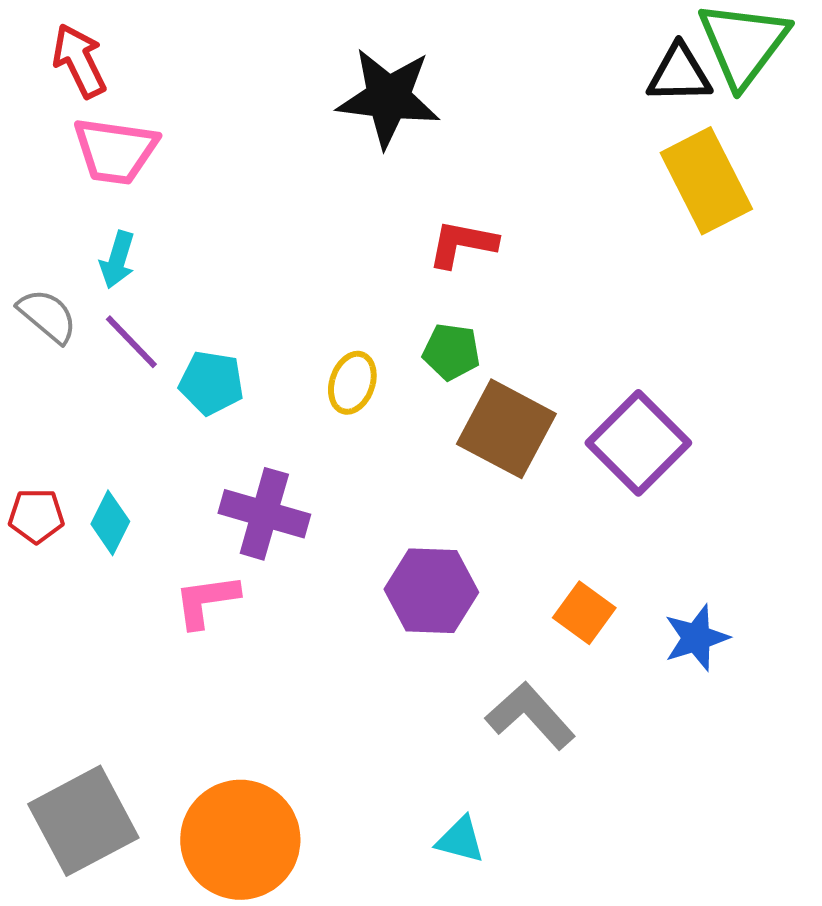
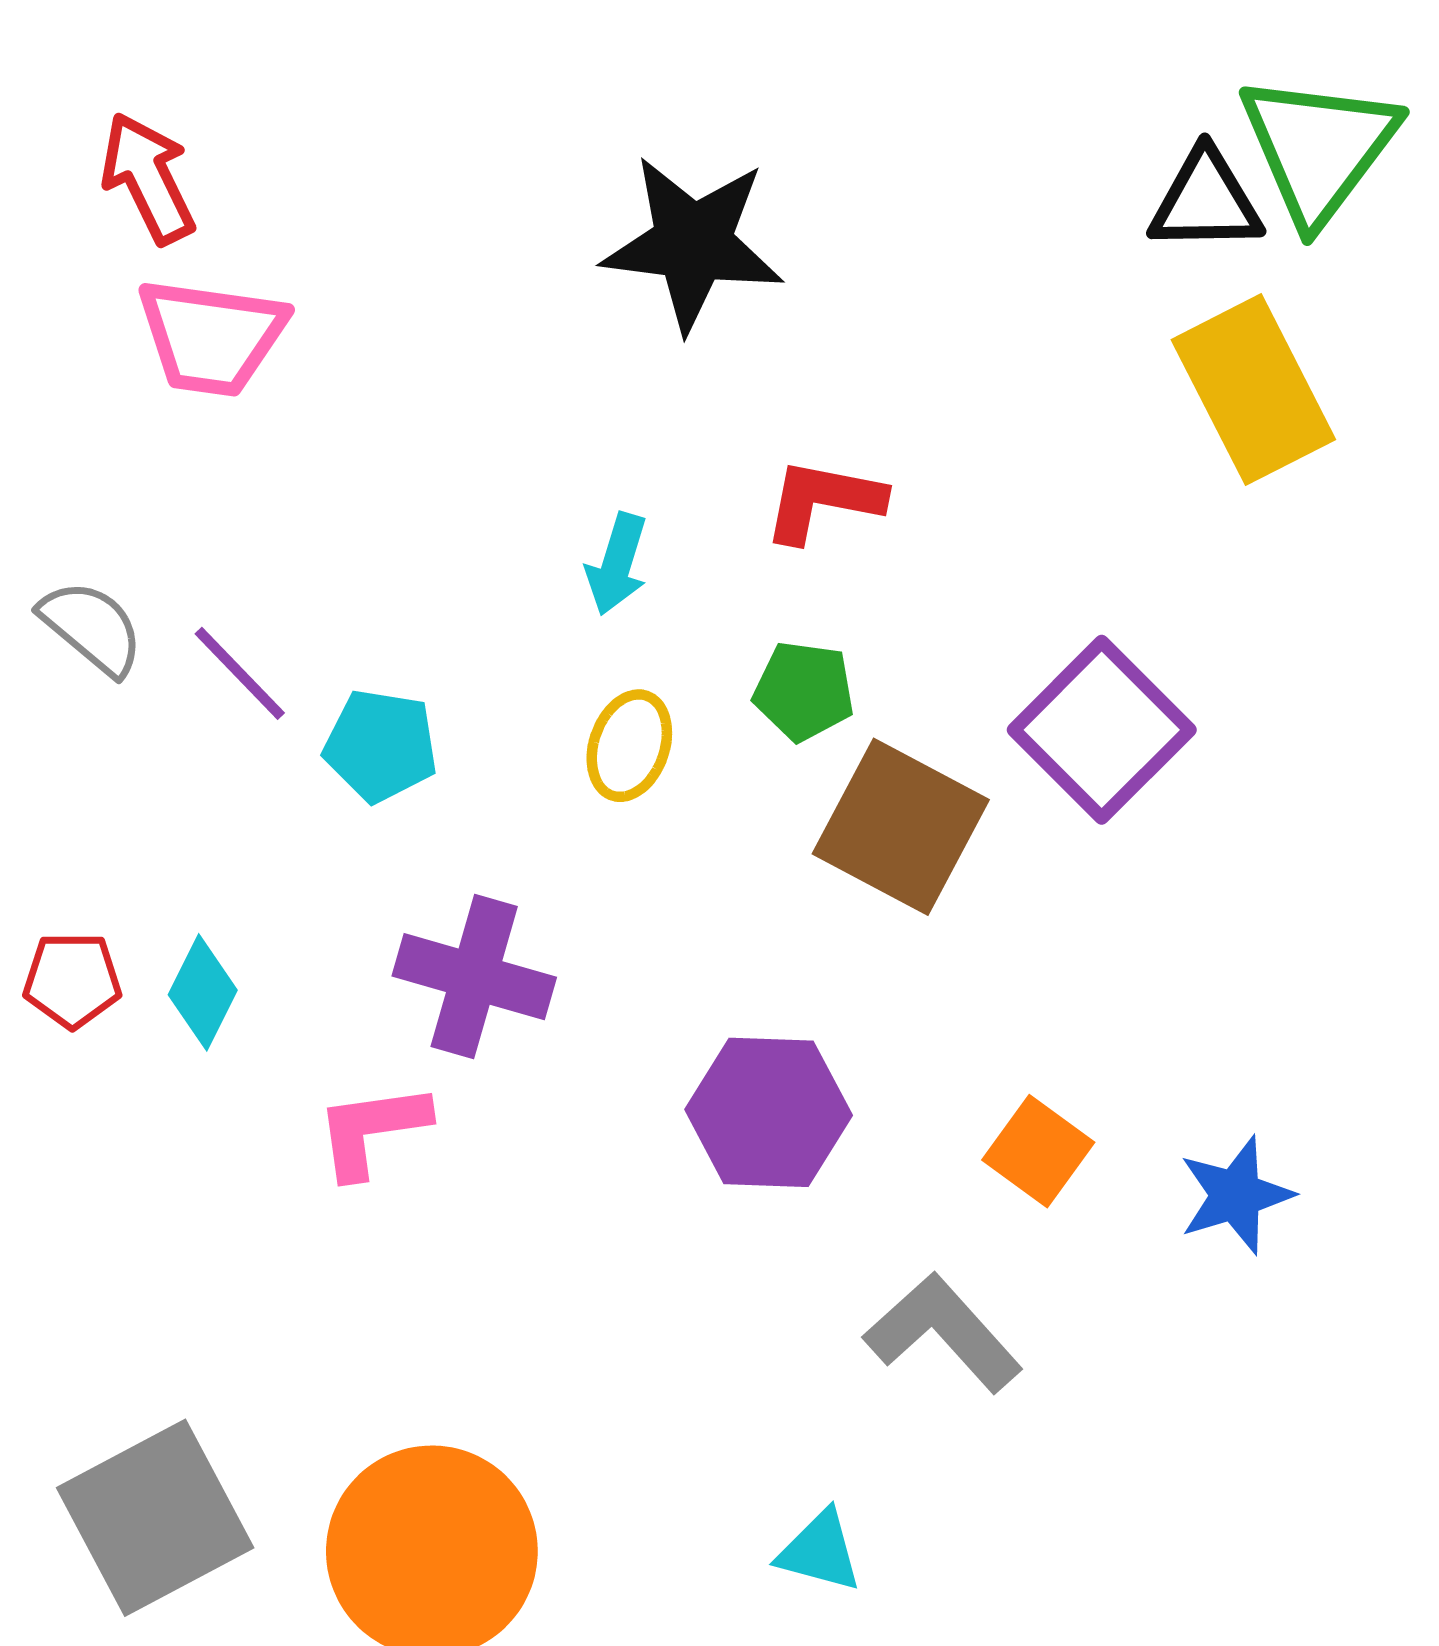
cyan arrow: (117, 260) -> (617, 564), moved
purple square: (638, 443) -> (1102, 730), moved

